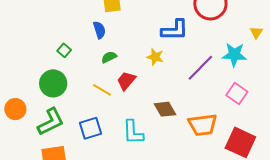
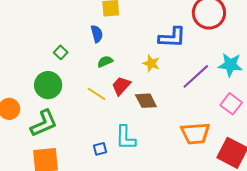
brown diamond: (165, 109) -> (146, 101), moved
blue square: (90, 128) -> (100, 149), moved, size x0.6

